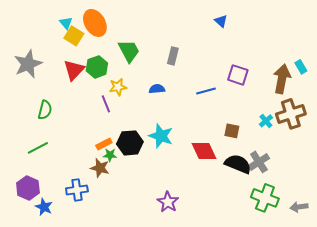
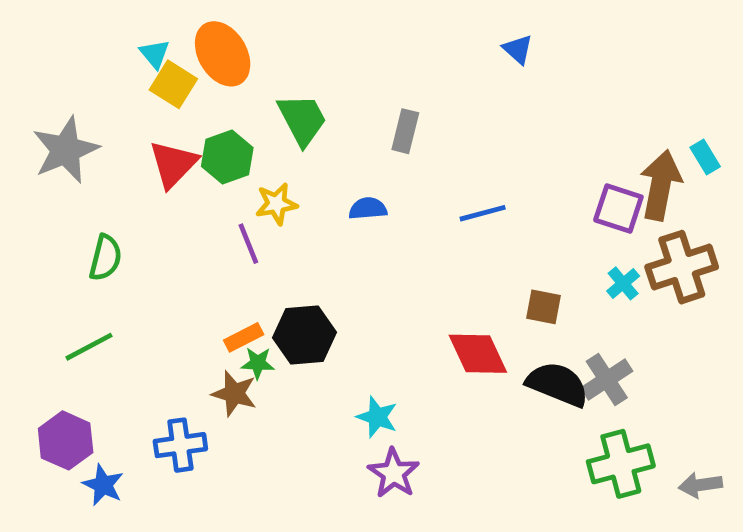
purple square: (238, 75) -> (618, 208), moved
cyan star: (161, 136) -> (377, 417), moved, size x0.7
green cross: (265, 198) -> (621, 464), turned -36

